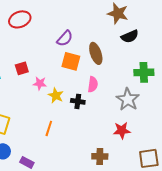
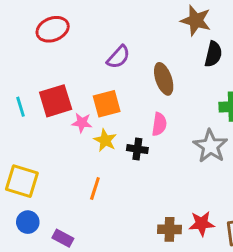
black semicircle: (130, 36) -> (213, 54), turned -54
orange square: (71, 61) -> (107, 104), moved, turned -30
red square: (22, 68) -> (56, 101), size x1.6
red star: (122, 130) -> (202, 224), moved

